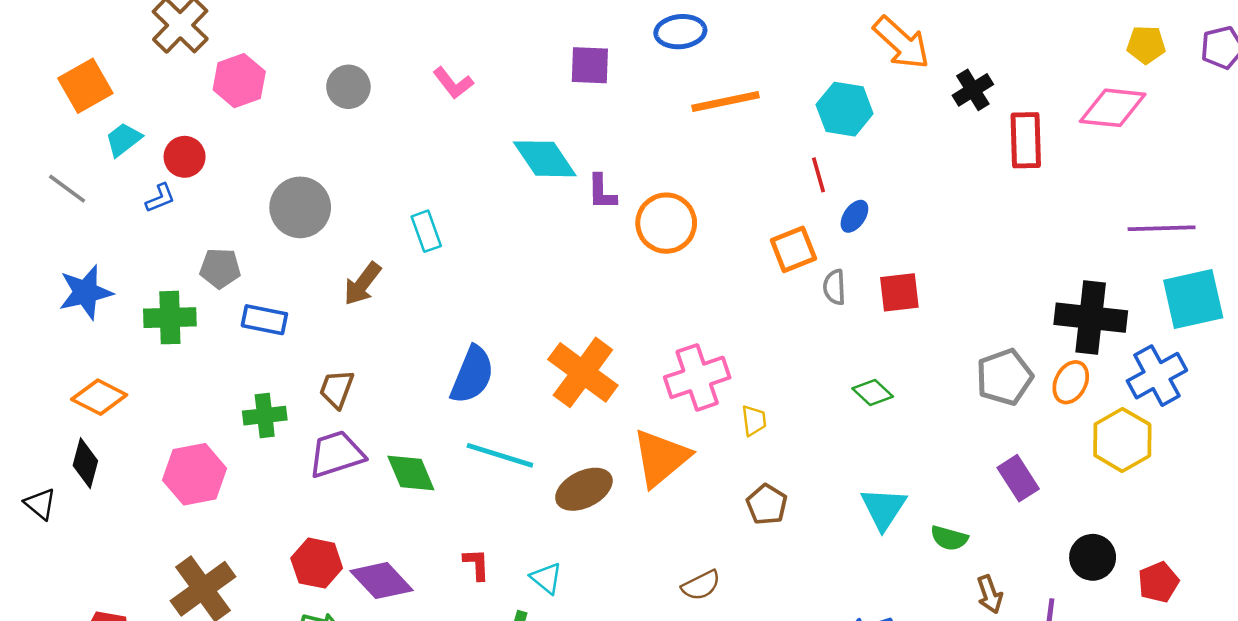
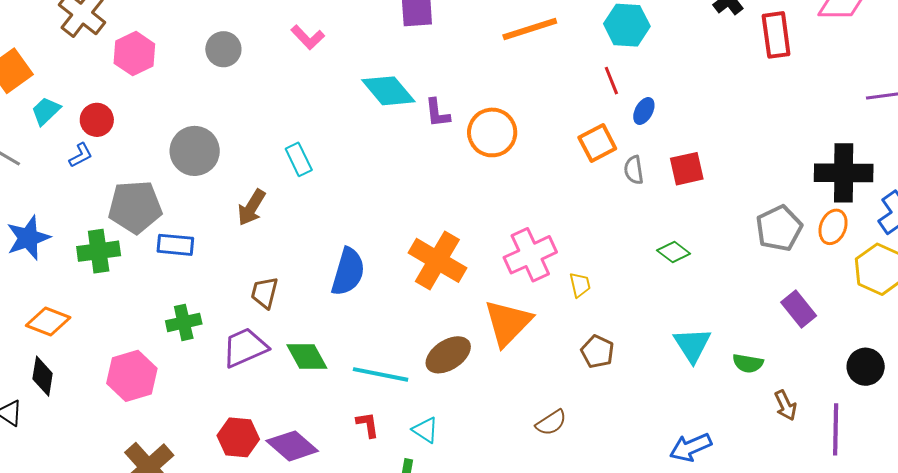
gray pentagon: (220, 268) -> (135, 207), size x1.6
brown trapezoid: (337, 389) -> (265, 293), moved
cyan line: (500, 455) -> (381, 374), moved

